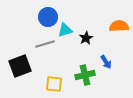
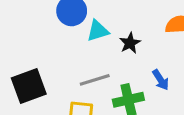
gray line: (45, 44) -> (95, 80), moved

